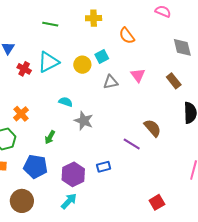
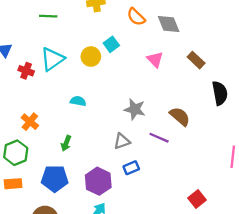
gray diamond: (182, 47) -> (169, 24), moved
gray triangle: (111, 82) -> (122, 141), moved
gray star: (84, 121) -> (135, 109), moved

